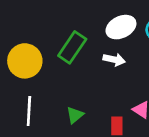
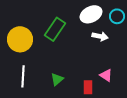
white arrow: (114, 60) -> (100, 36), moved

